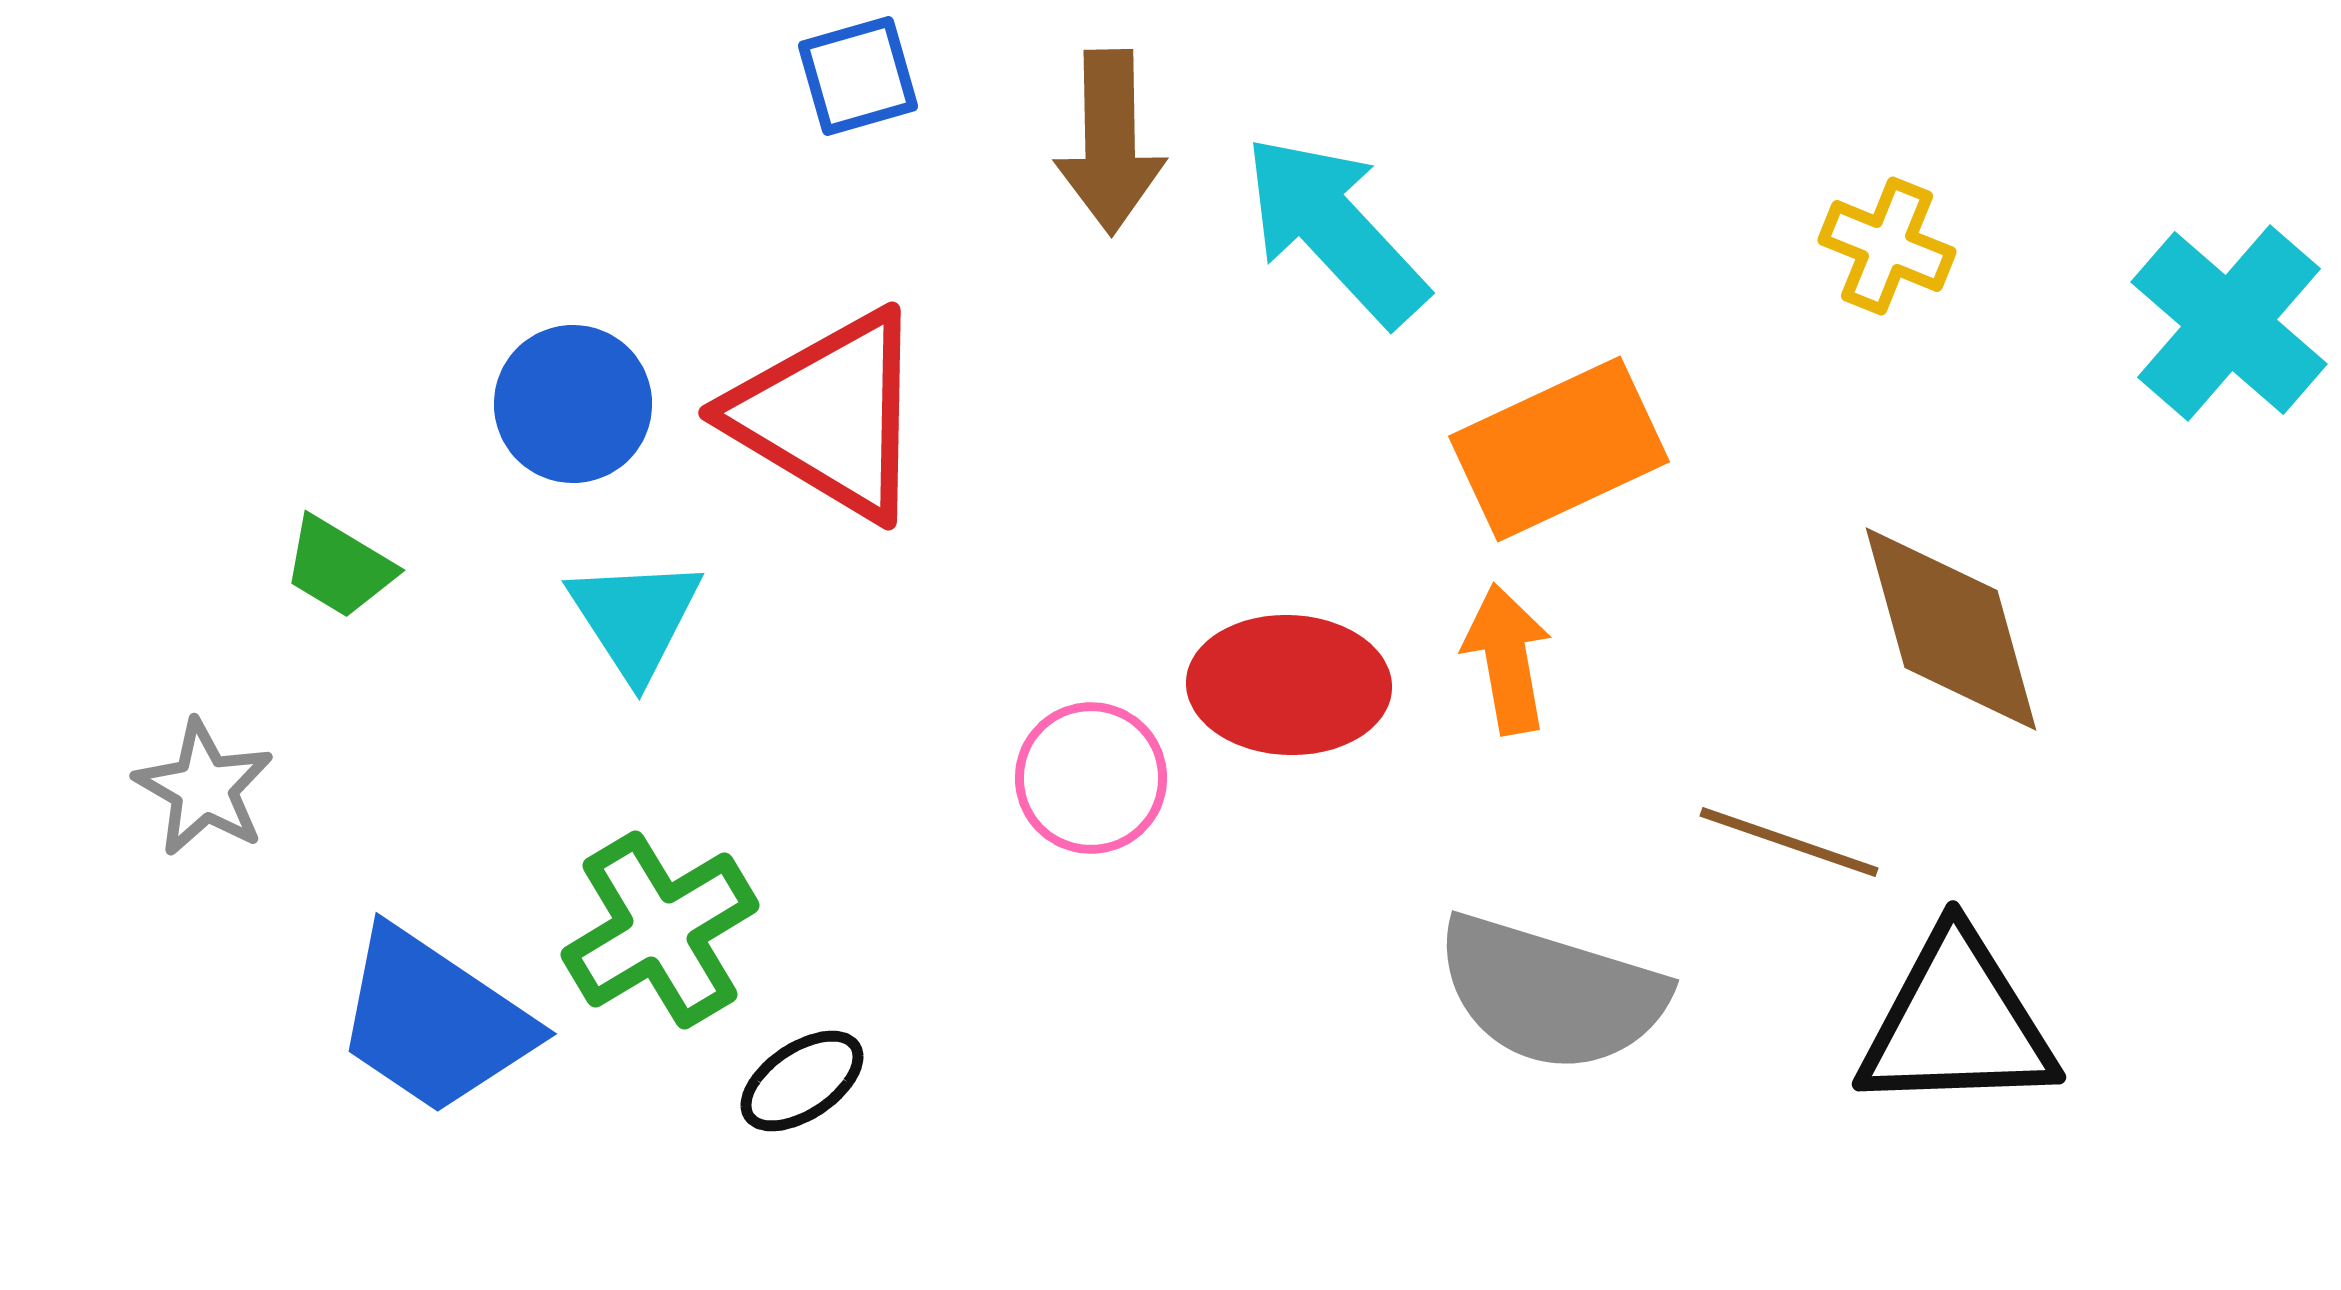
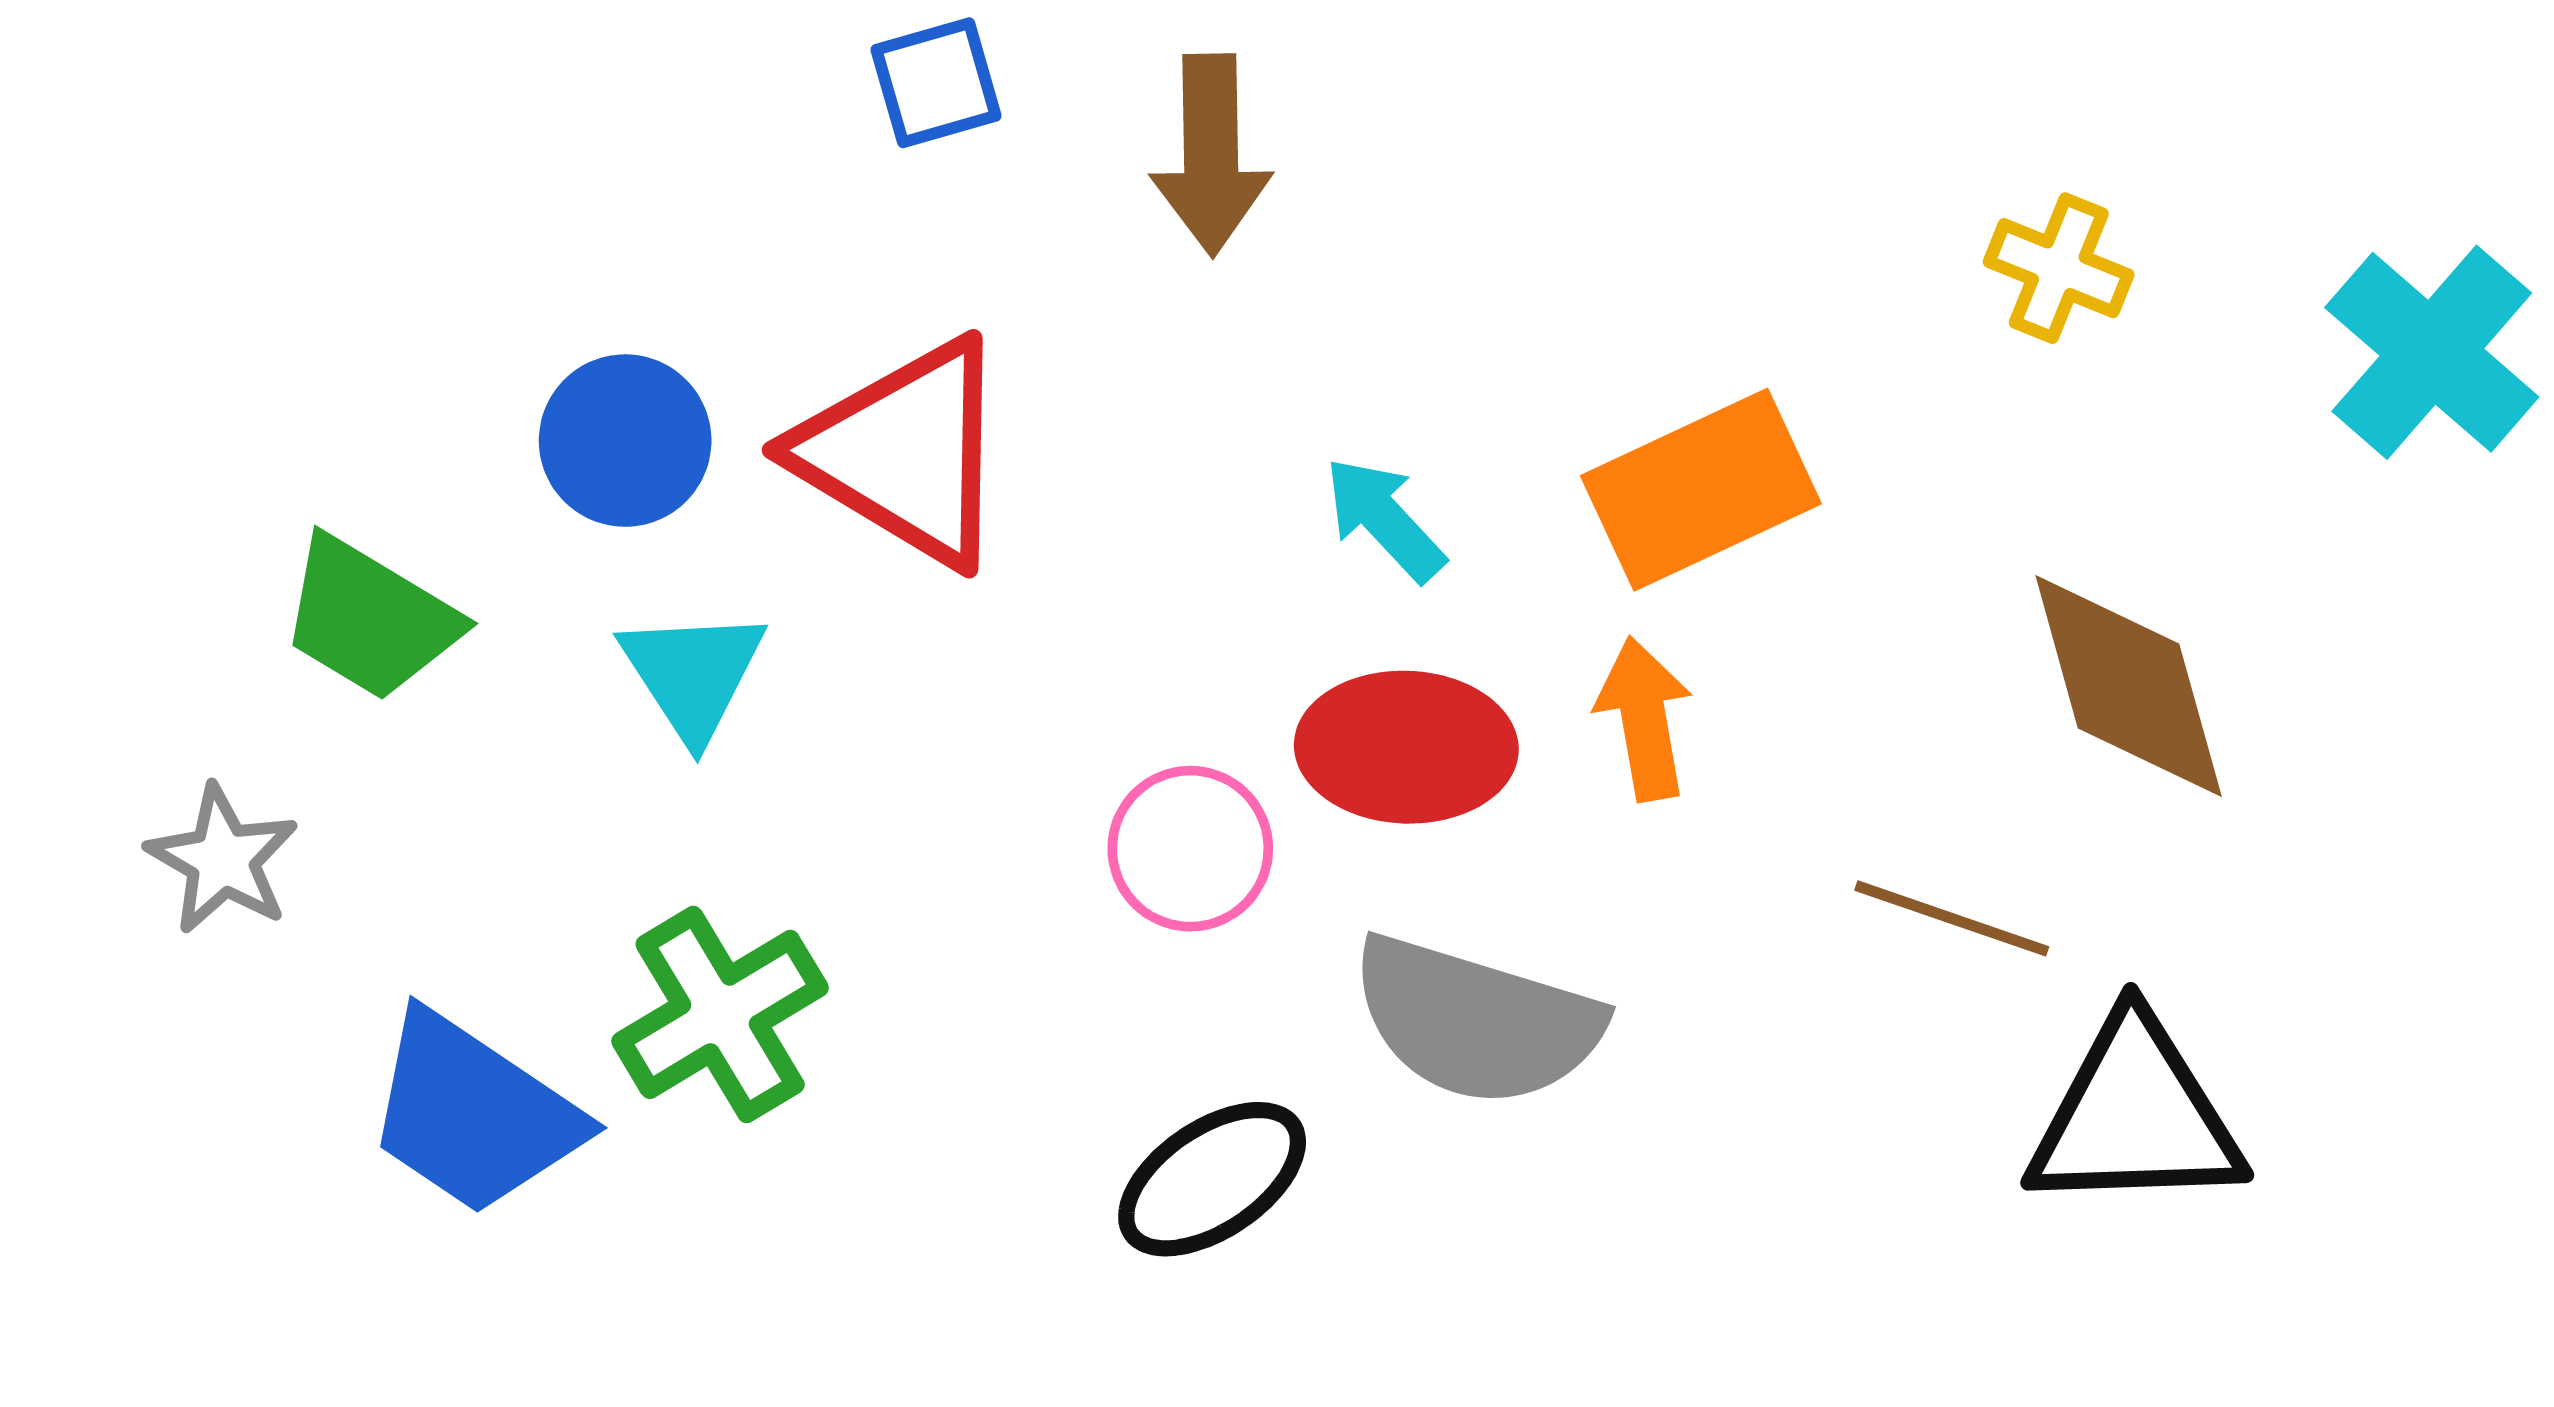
cyan arrow: (1335, 230) -> (1384, 519), moved, size x0.6
green trapezoid: (339, 567) -> (370, 618), size x1.5
gray semicircle: (1551, 993) -> (1476, 1021), moved
black ellipse: (802, 1081) -> (1212, 1179), moved, size x1.4

